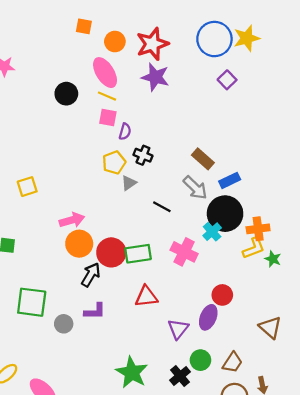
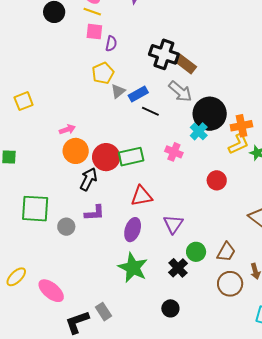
black cross: (143, 155) -> (164, 54), moved, size x1.6
blue rectangle: (230, 180) -> (138, 94), moved
pink arrow: (72, 220) -> (67, 129), size x0.7
pink cross: (184, 252) -> (174, 152), size x0.7
red circle: (222, 295) -> (217, 180), moved
purple ellipse: (208, 317) -> (133, 230), moved

